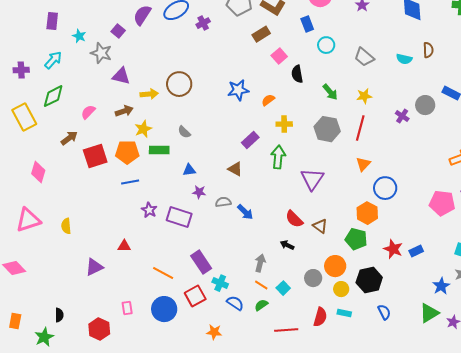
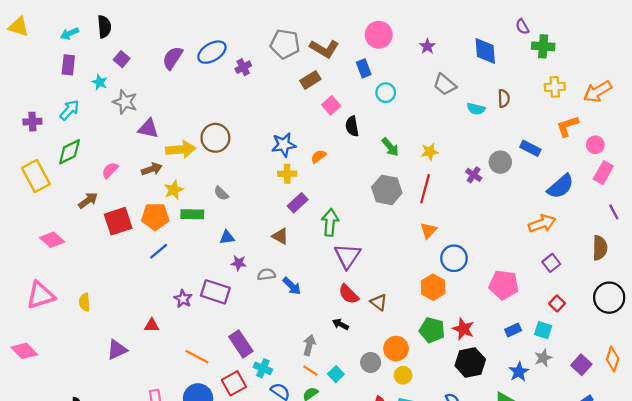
purple square: (118, 31) -> (122, 59), moved
gray trapezoid: (364, 57) -> (445, 85), moved
yellow arrow: (149, 94) -> (181, 149), size x1.4
yellow cross: (284, 124) -> (287, 174), moved
pink diamond: (38, 172) -> (52, 240), turned -65
purple triangle: (312, 179) -> (347, 256), moved
blue line: (130, 182) -> (159, 251), turned -30
pink pentagon: (442, 203) -> (504, 285), moved
purple star: (149, 210) -> (183, 299), moved
green pentagon: (356, 239) -> (432, 330), moved
blue rectangle: (416, 251) -> (513, 330), moved
black hexagon: (369, 280) -> (470, 362), moved

